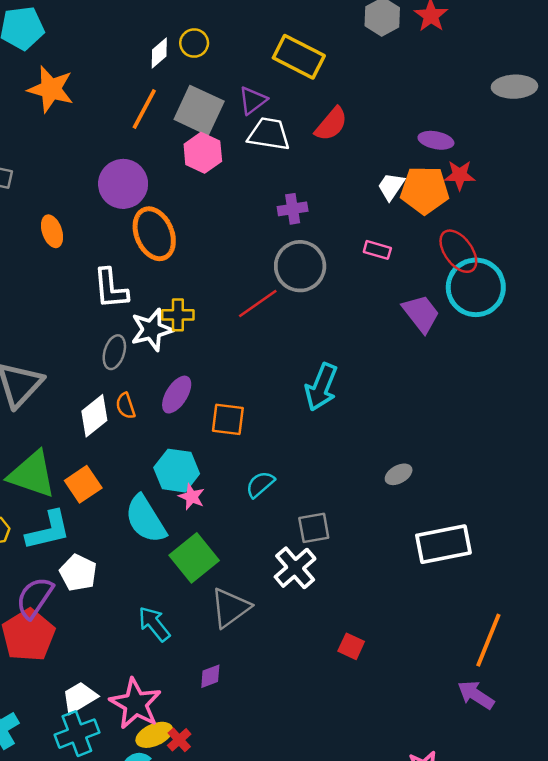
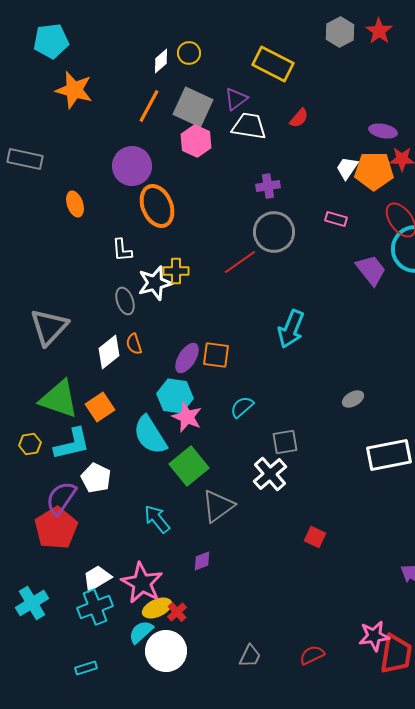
red semicircle: (331, 124) -> (299, 118), size x0.7
white L-shape: (111, 289) -> (122, 250), size x0.7
gray ellipse: (114, 352) -> (125, 301), turned -36
purple ellipse: (177, 395) -> (187, 358), moved
pink star: (192, 497) -> (187, 417), size x1.4

